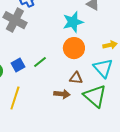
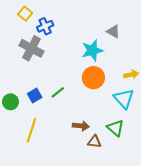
brown triangle: (76, 78) -> (94, 142), moved
green triangle: (95, 96) -> (115, 128), size x0.7

